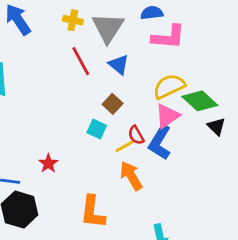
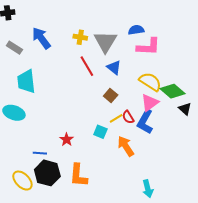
yellow semicircle: (169, 86) -> (150, 82), turned 60
cyan square: (97, 129) -> (100, 132), moved
yellow line: (125, 146) -> (116, 118), moved
orange L-shape: (93, 212) -> (78, 175), moved

